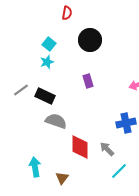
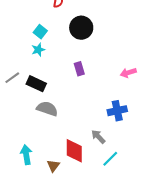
red diamond: (80, 147) -> (74, 151), moved

